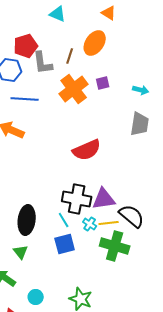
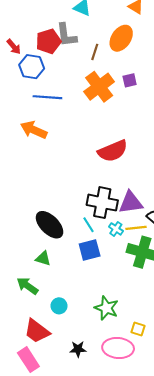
gray L-shape: (43, 63) -> (66, 35), moved
black ellipse: (27, 220) -> (50, 225), turned -52
green triangle: (21, 252) -> (43, 258), turned -35

